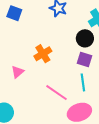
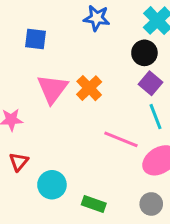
purple square: (84, 60) -> (151, 83), turned 35
pink triangle: (18, 72) -> (52, 89), moved, size x1.6

